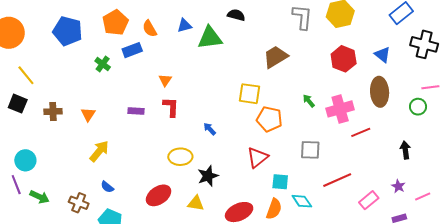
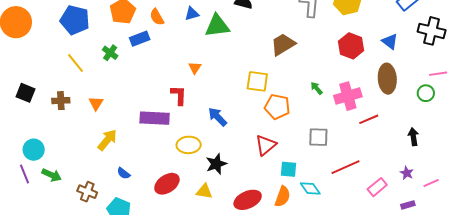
yellow line: (26, 75) -> (75, 63), moved
orange triangle: (165, 80) -> (195, 68), moved
purple rectangle: (136, 111) -> (155, 118), moved, size x1.8
blue arrow: (210, 129) -> (218, 117), size x1.5
blue semicircle: (107, 187) -> (124, 173), moved
green arrow: (40, 197) -> (52, 175), moved

